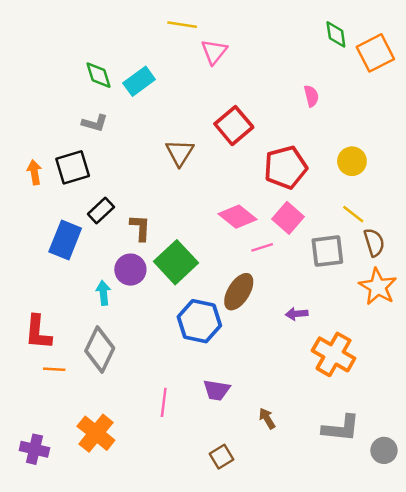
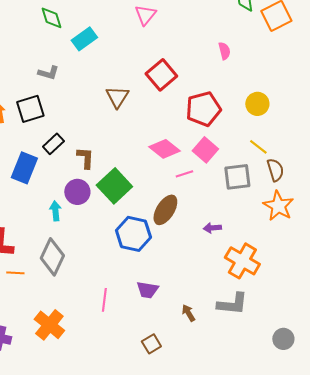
green diamond: (98, 75) -> (51, 18), moved
gray L-shape: (341, 428) -> (232, 304), moved

